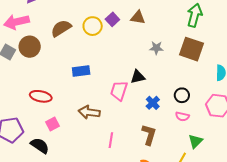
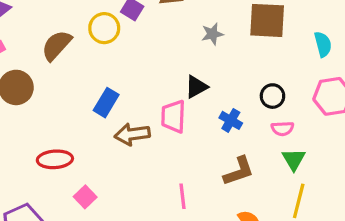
blue rectangle: (81, 71) -> (106, 103), turned -36
brown arrow: (89, 112) -> (132, 134), moved
brown L-shape: (149, 135) -> (239, 171), turned 70
green triangle: (195, 141) -> (294, 159), moved

